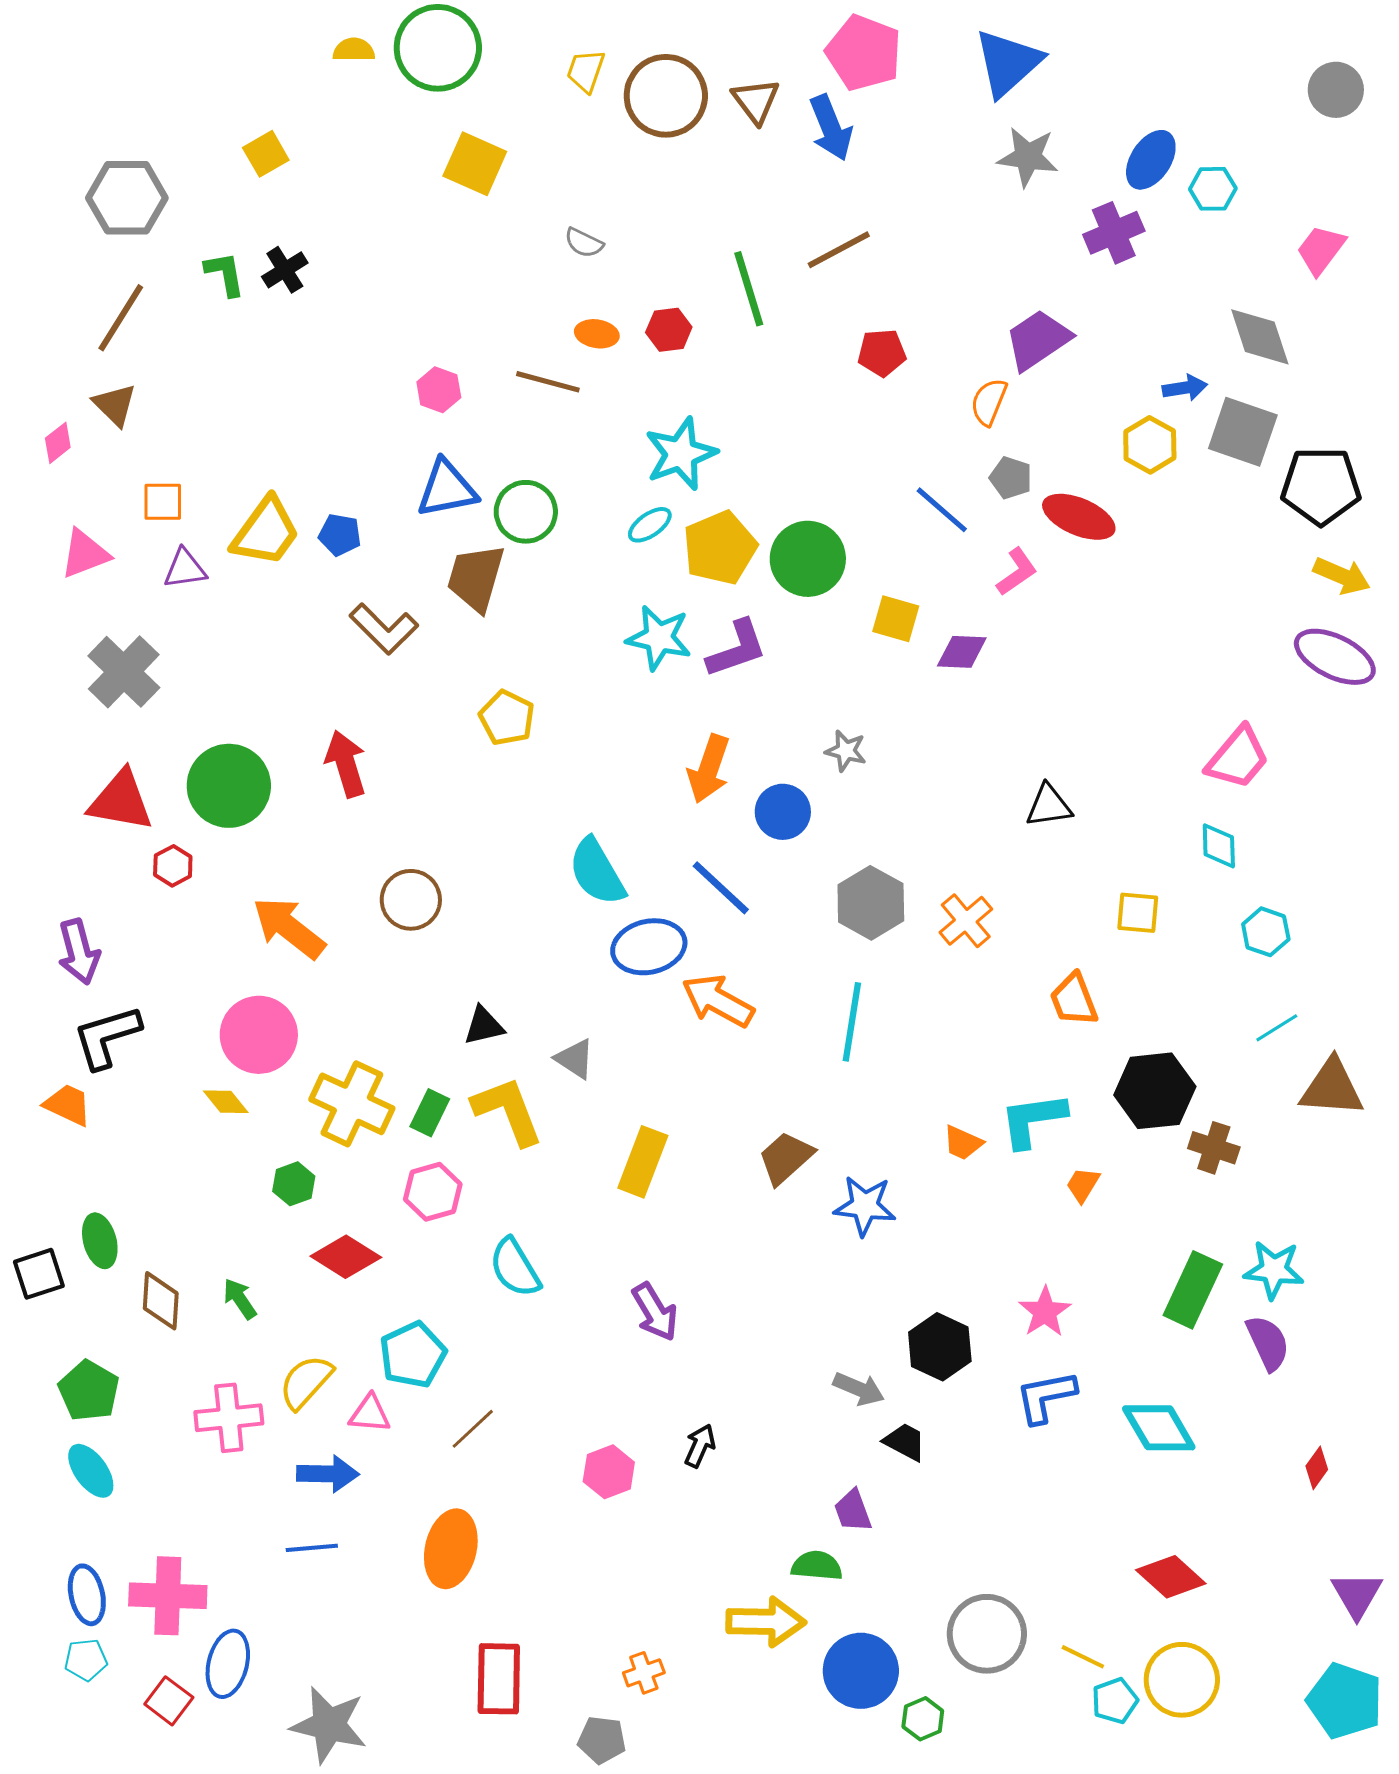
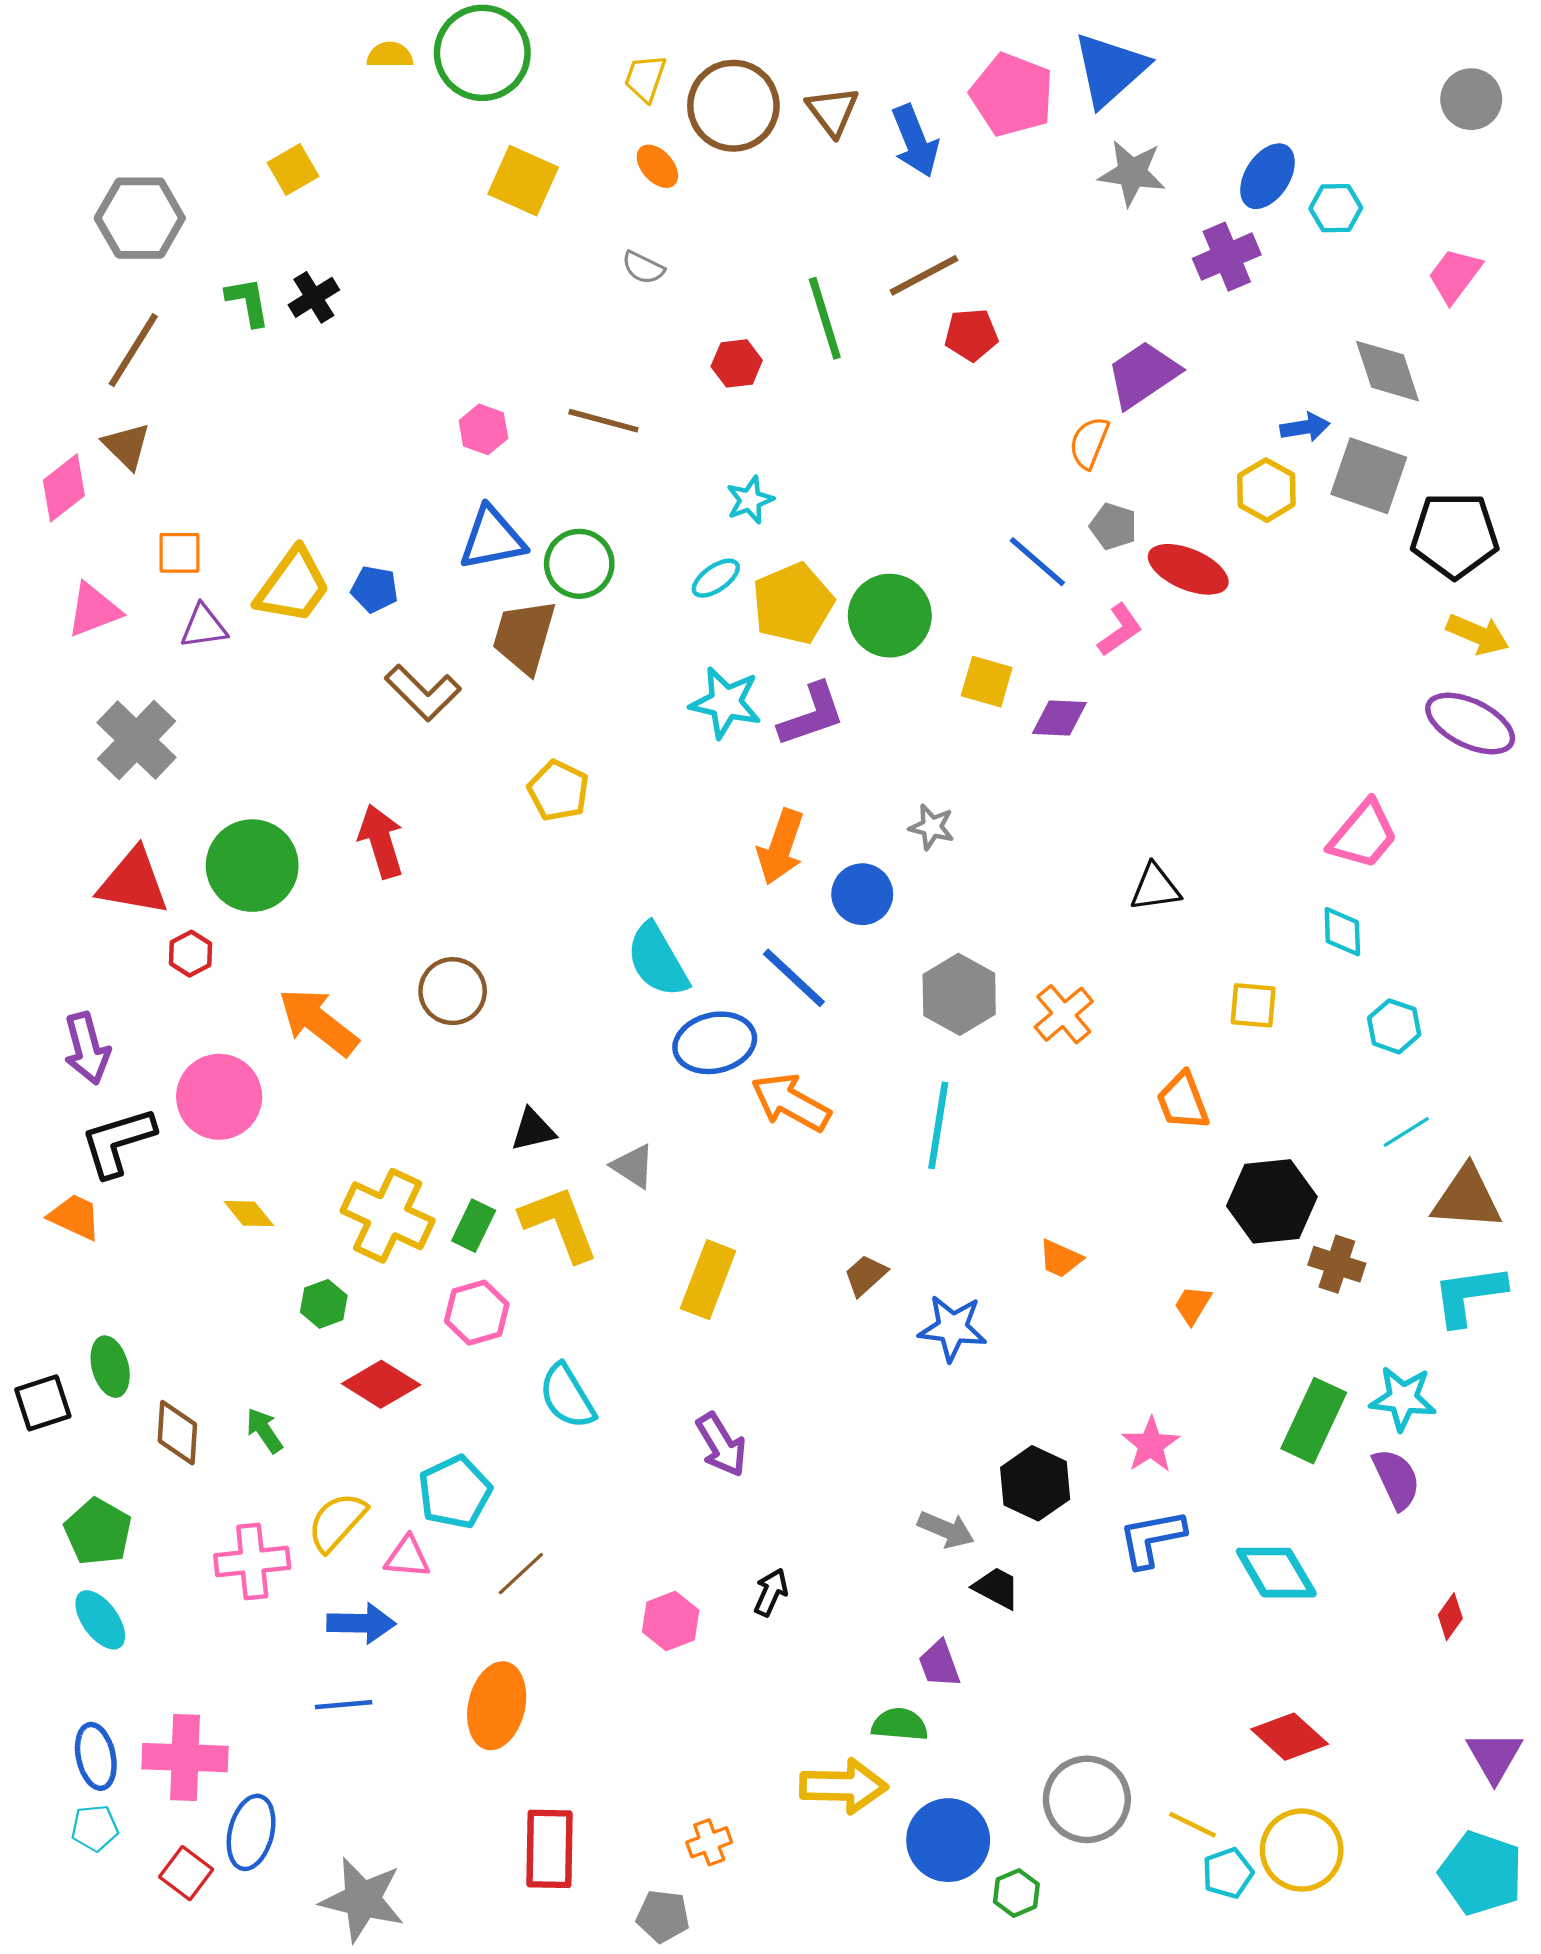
pink pentagon: (864, 53) -> (1012, 95), moved
orange ellipse: (597, 334) -> (657, 166), moved, turned 39
red pentagon: (882, 353) -> (971, 335), moved
pink diamond: (58, 443) -> (64, 488), size x1.5
cyan star: (681, 454) -> (750, 500), size x0.6
pink circle: (259, 1035) -> (219, 1097), moved
cyan L-shape: (1033, 1120) -> (1469, 1295), moved
brown trapezoid: (786, 1158) -> (866, 1275), size x0.7

